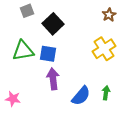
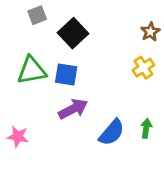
brown star: (109, 15) -> (150, 32), moved
yellow cross: (104, 49) -> (143, 68), size x0.7
purple arrow: (53, 79) -> (73, 109), turned 70

